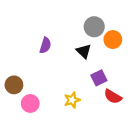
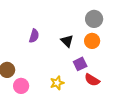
gray circle: (94, 27) -> (94, 19), moved
orange circle: (113, 40) -> (92, 41), moved

